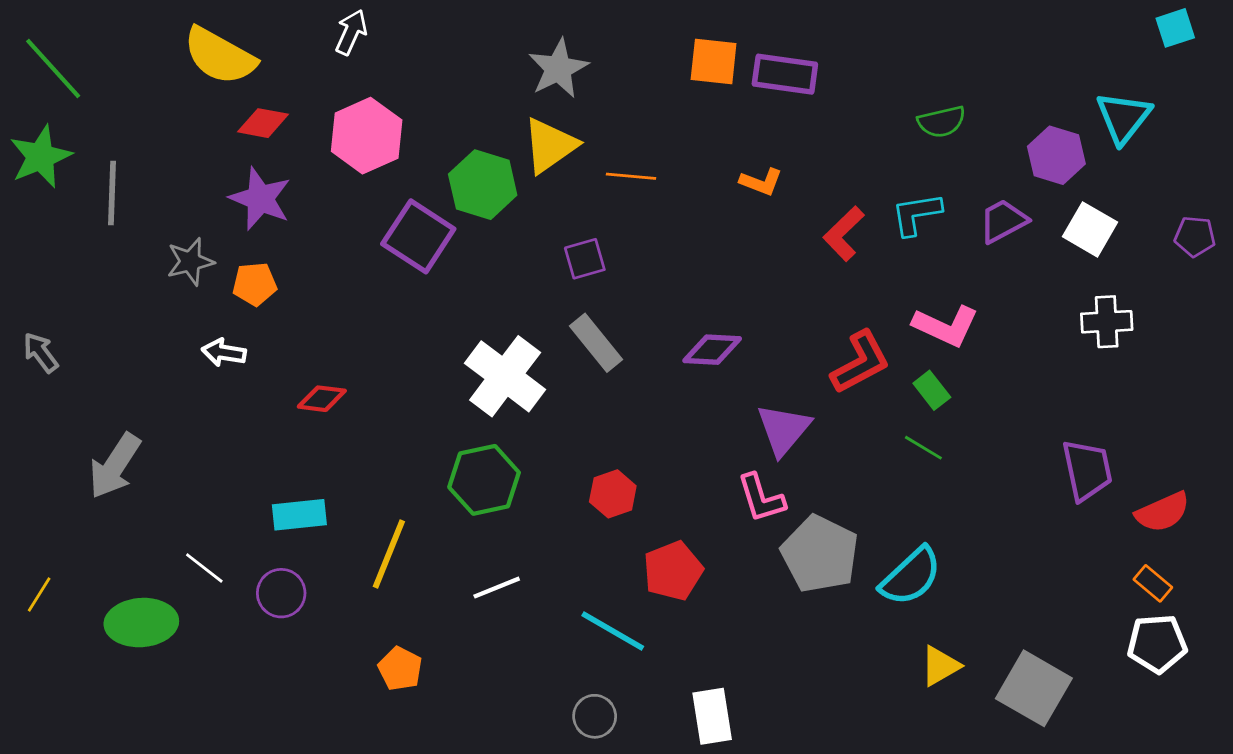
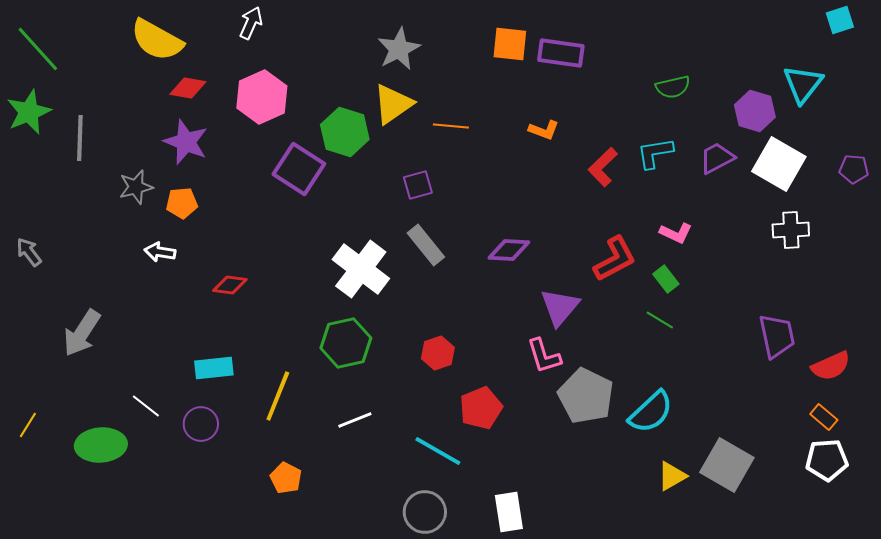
white square: (1090, 229) -> (779, 164), size x1.4
pink L-shape: (946, 326) -> (676, 233), size x0.7
gray square: (1034, 688) -> (727, 465), moved
gray circle: (595, 716) -> (425, 512), size x1.4

